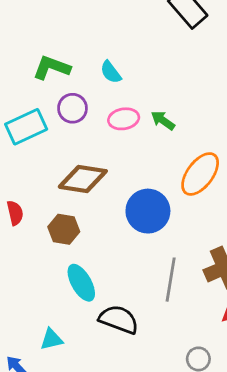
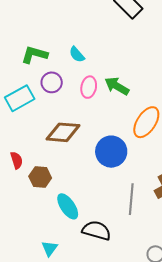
pink ellipse: (124, 119) -> (89, 87), turned -65
green arrow: (163, 120) -> (117, 86), size x1.4
brown hexagon: (64, 229) -> (40, 177), moved
cyan triangle: (51, 339) -> (50, 248), turned -36

